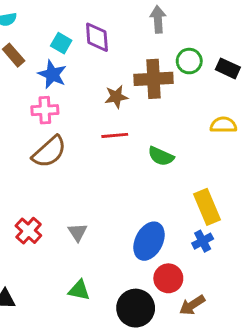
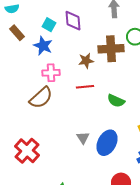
pink cross: (45, 110) -> (51, 73), moved
red cross: (28, 231) -> (27, 151), size x1.4
gray triangle: (78, 232) -> (83, 138), moved
blue ellipse: (149, 241) -> (107, 143), moved

